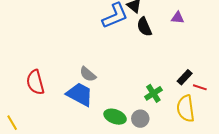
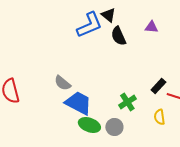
blue trapezoid: (80, 94) -> (78, 103), moved
yellow semicircle: (186, 109) -> (159, 117), size x0.6

